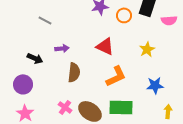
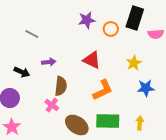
blue star: (155, 85) -> (146, 88), moved
pink cross: (65, 107) -> (52, 105), moved
yellow arrow: (168, 111) -> (140, 123), moved

